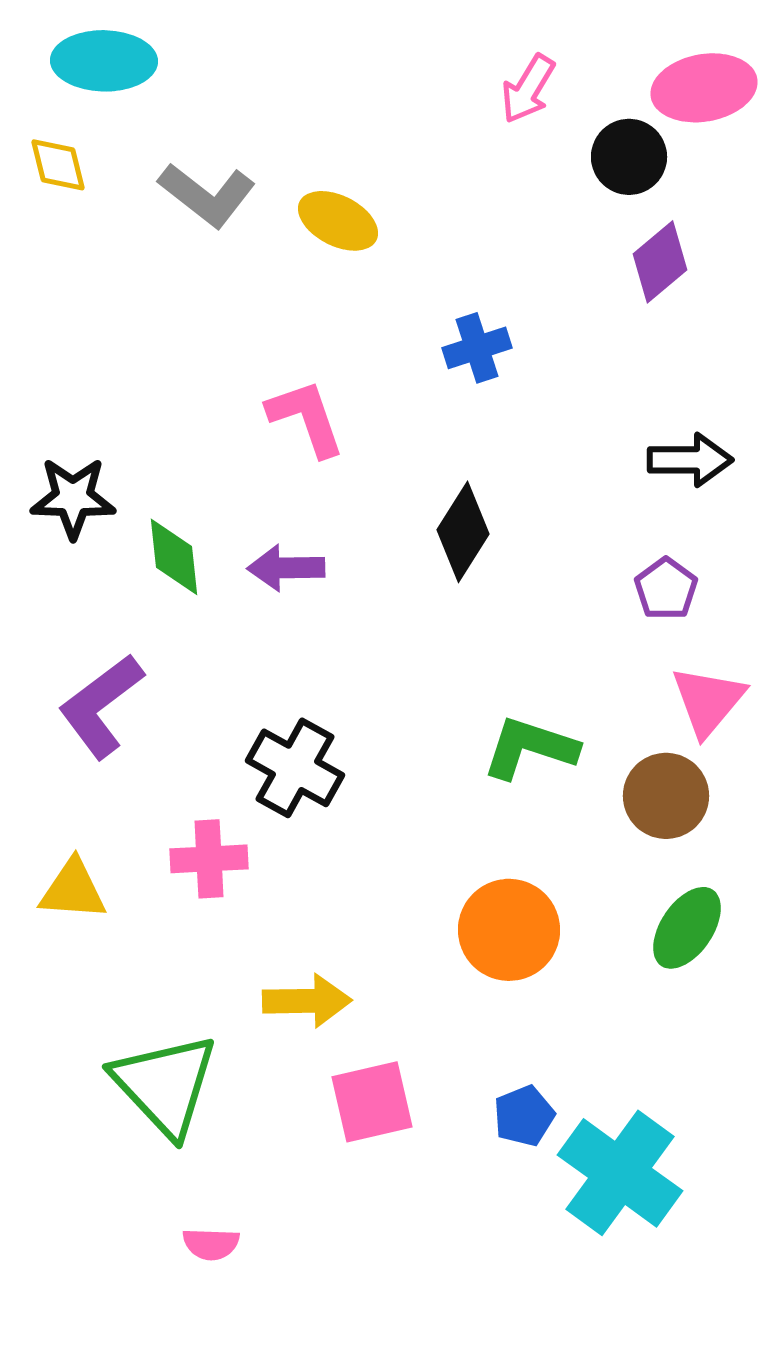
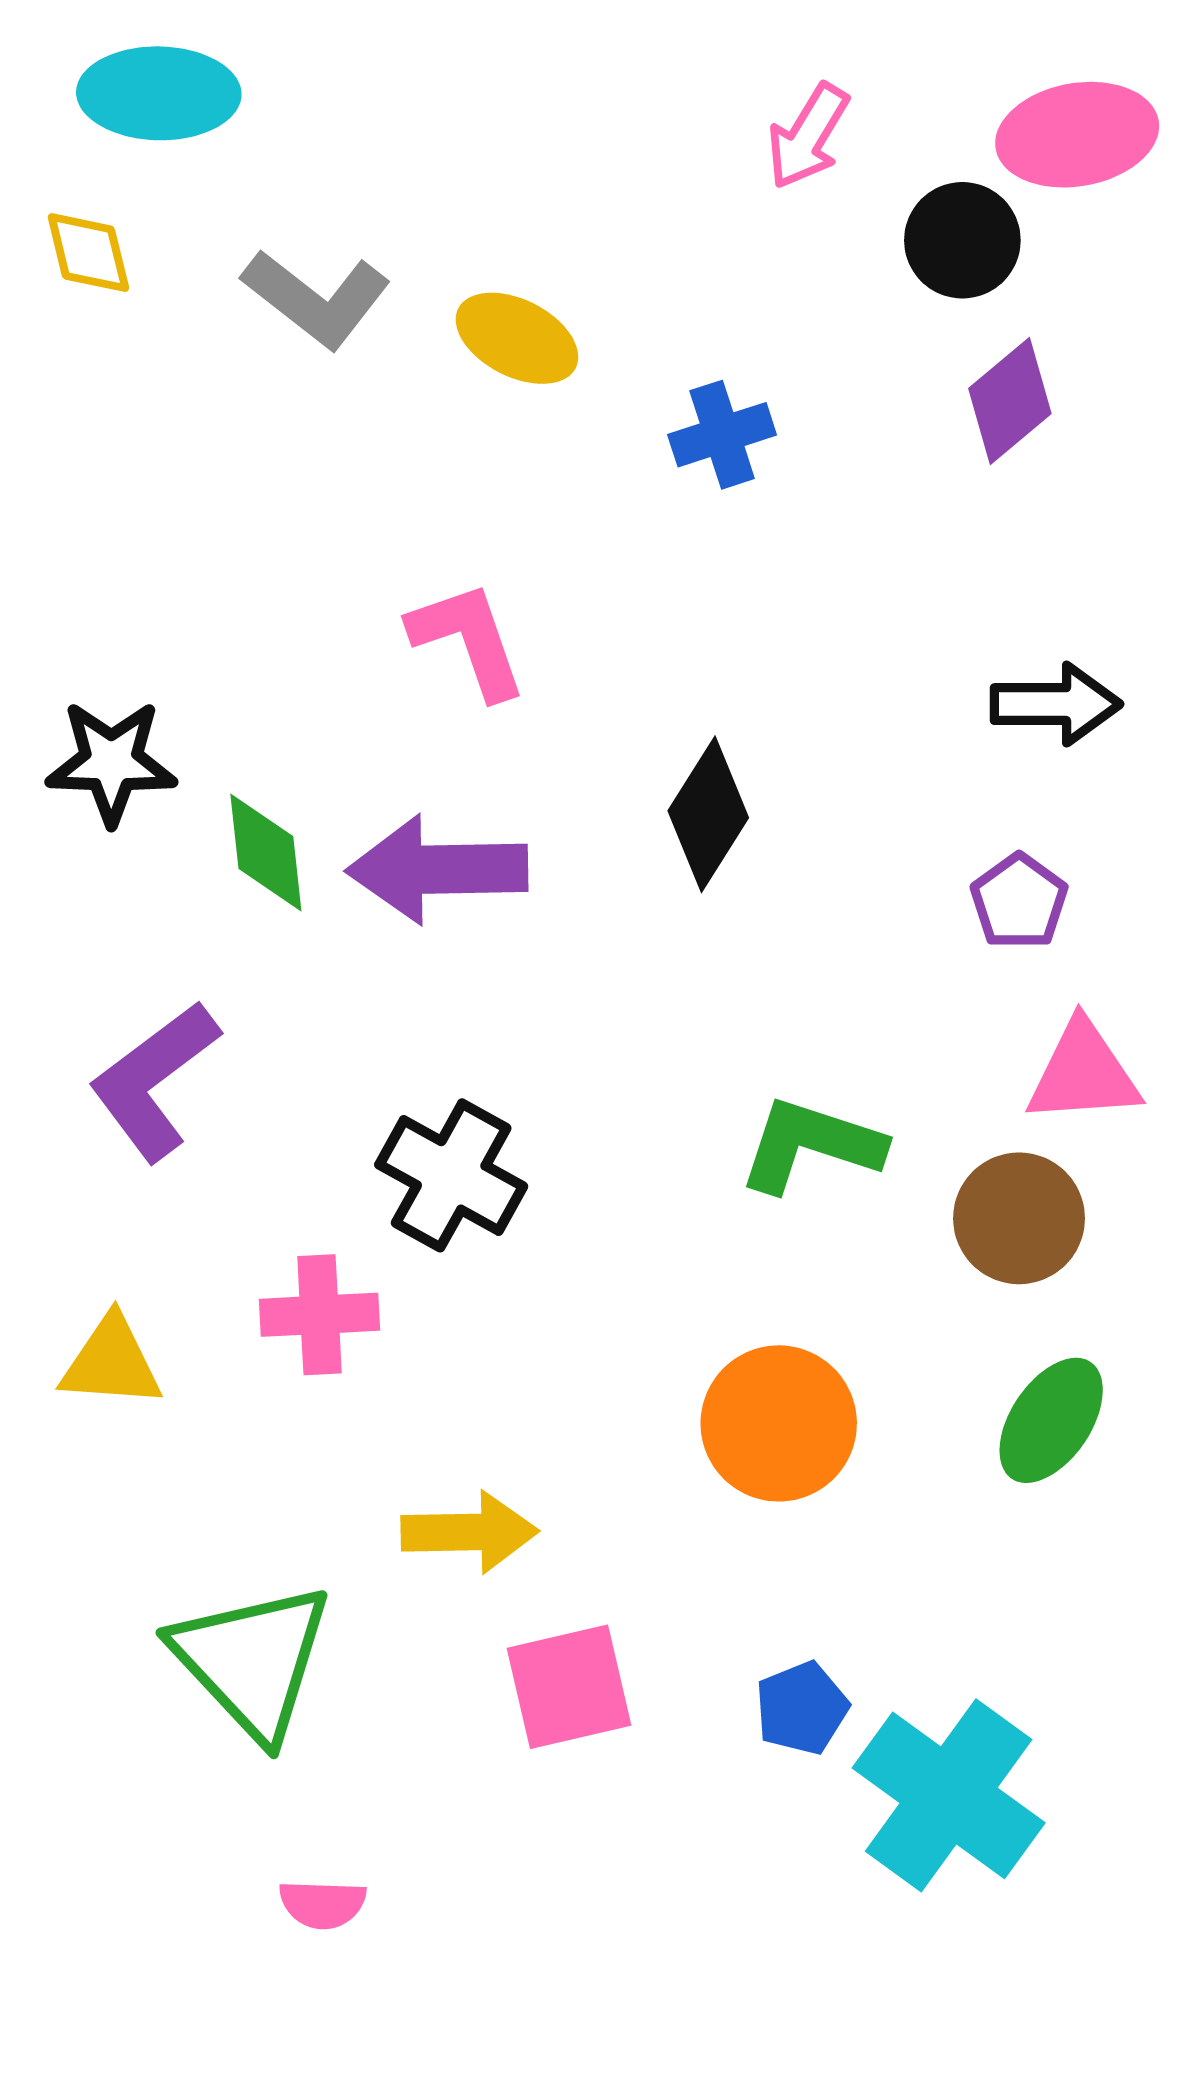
blue cross: (477, 348) -> (722, 435), moved
purple arrow: (286, 568) -> (437, 869), size x1.5
pink triangle: (708, 701) -> (1083, 1073), turned 46

